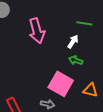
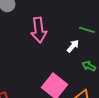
green arrow: (76, 60) -> (89, 66), moved

